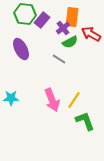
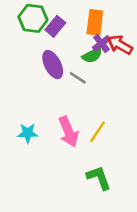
purple cross: (63, 28) -> (101, 43), moved
purple ellipse: (21, 49) -> (53, 65), moved
cyan star: (11, 98) -> (28, 133), moved
green L-shape: (85, 121) -> (99, 178), moved

